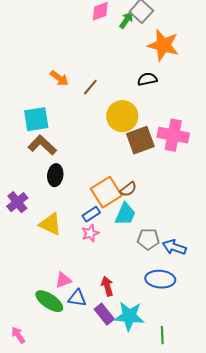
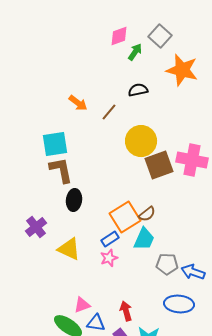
green arrow: (126, 20) -> (135, 52), moved
black semicircle: (147, 79) -> (138, 90), moved
brown L-shape: (42, 145) -> (61, 170), turned 36

